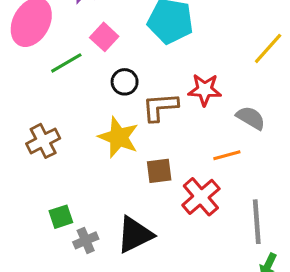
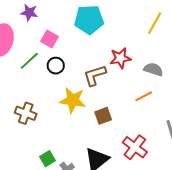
black circle: (125, 82) -> (56, 66), moved
brown cross: (43, 141) -> (26, 113), turned -30
red cross: (201, 197) -> (135, 147), moved

